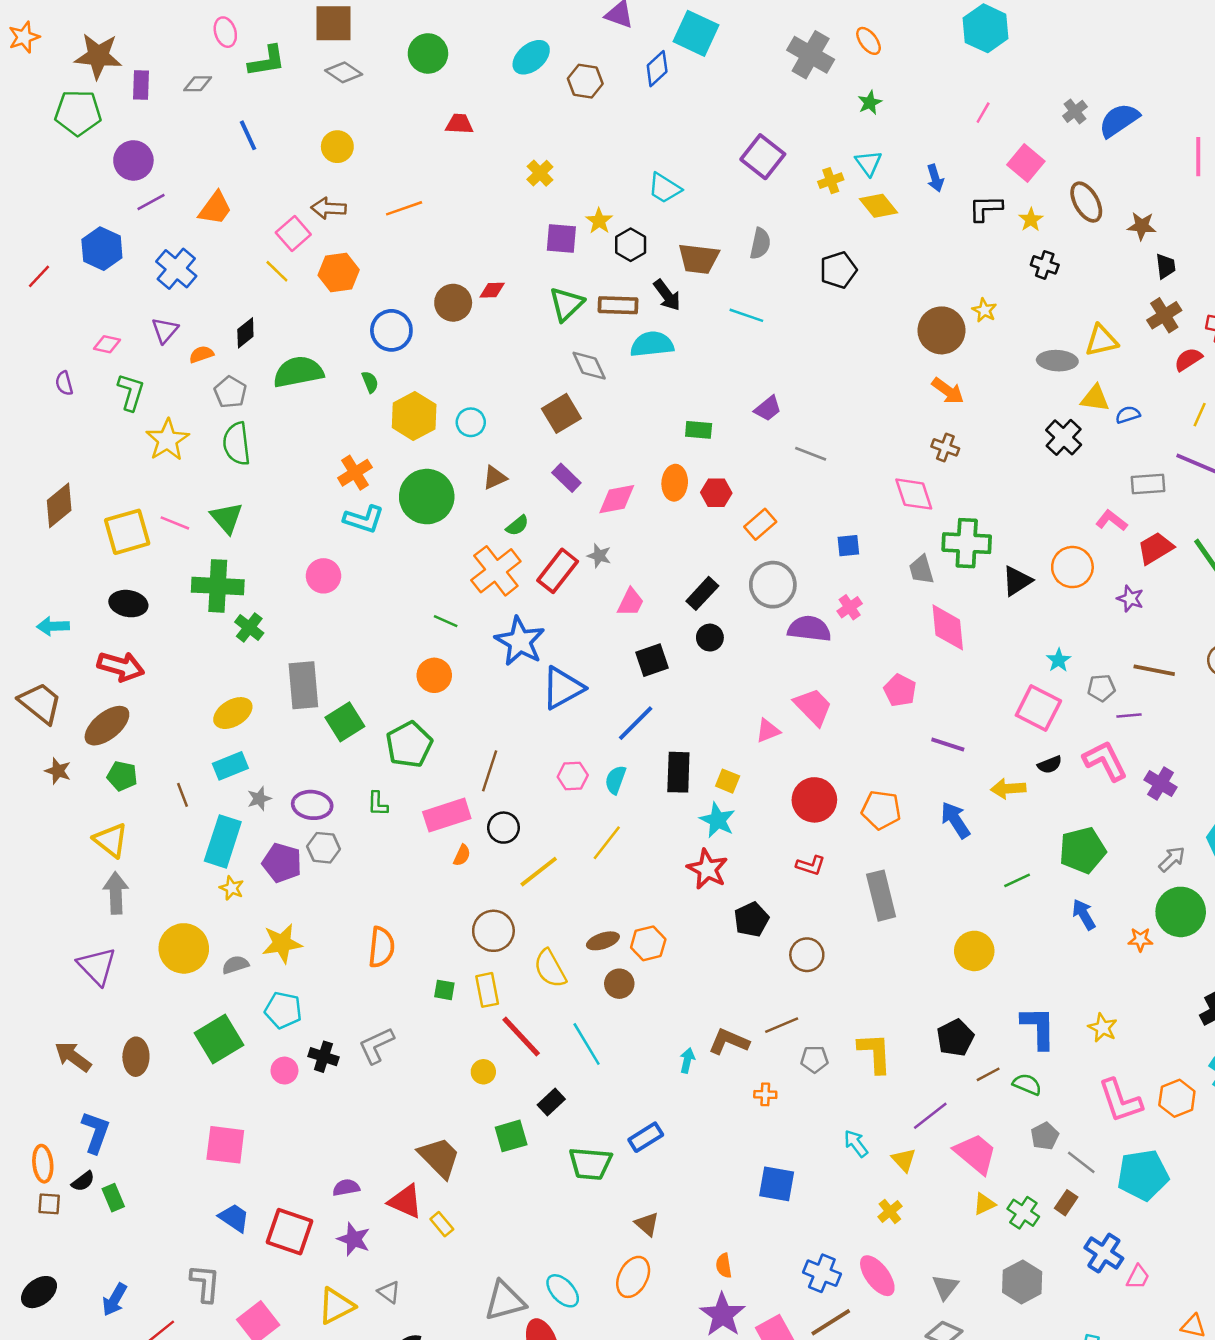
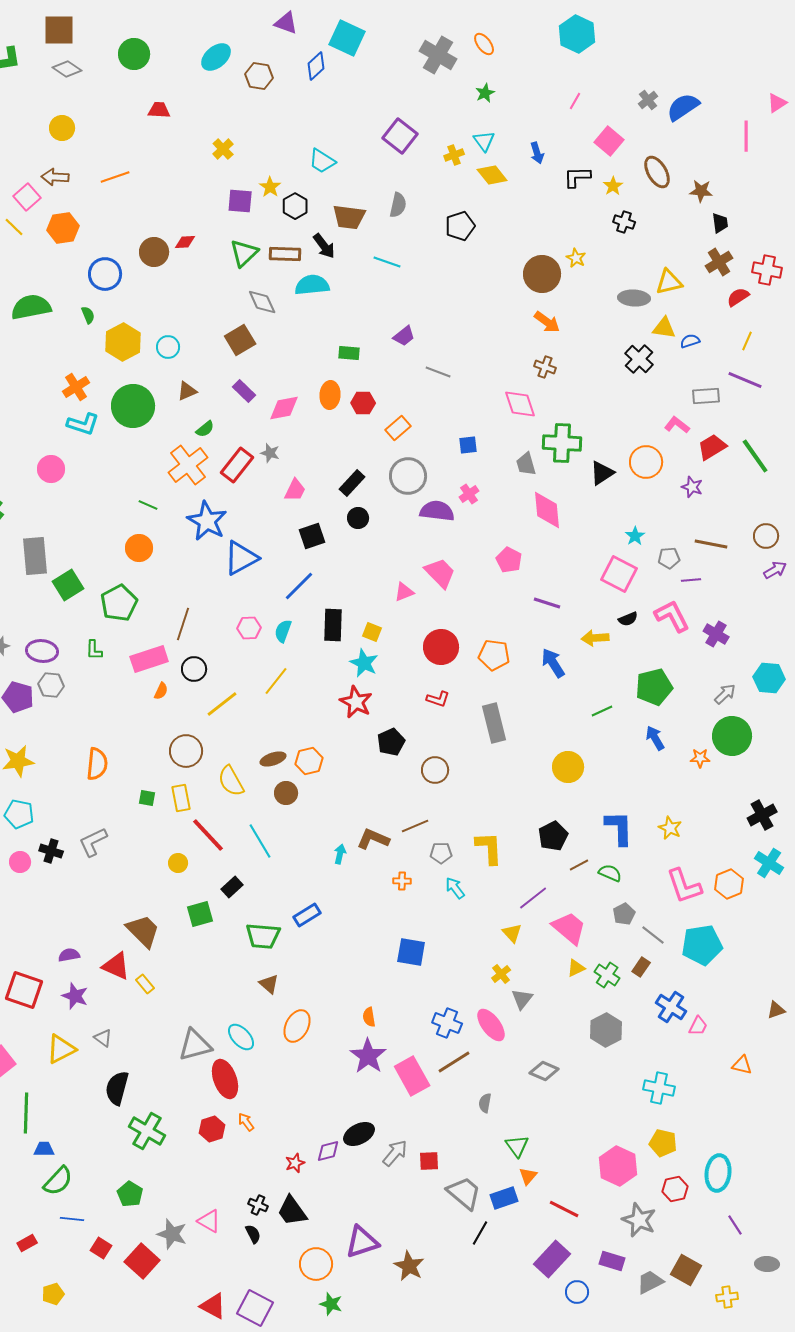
cyan arrow: (856, 1144) -> (455, 888), moved
brown triangle: (647, 1224) -> (269, 984), moved
gray triangle: (945, 1287) -> (522, 999), moved

